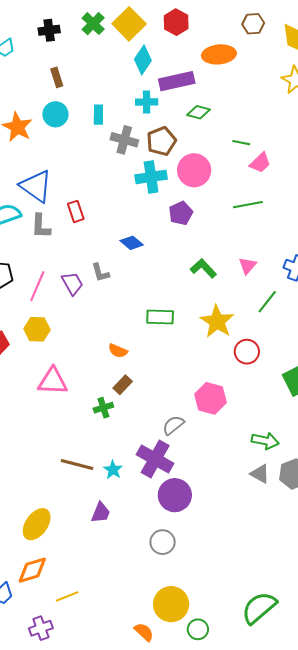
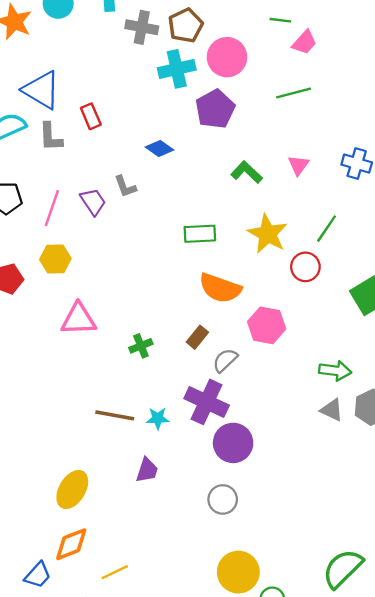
purple pentagon: (181, 213) -> (215, 109), size x1.4
green line: (267, 302) -> (327, 229), moved
orange semicircle: (118, 351) -> (220, 288), moved, size x1.8
brown rectangle: (123, 385) -> (197, 337), moved
cyan star: (113, 470) -> (158, 418), turned -30

